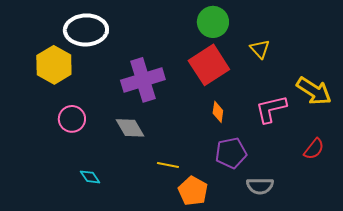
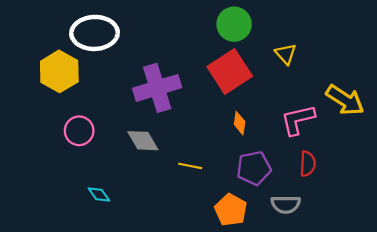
red semicircle: (314, 149) -> (308, 164), moved, turned -35
yellow line: (168, 165) -> (190, 166), moved
orange pentagon: (193, 191) -> (231, 210), moved

